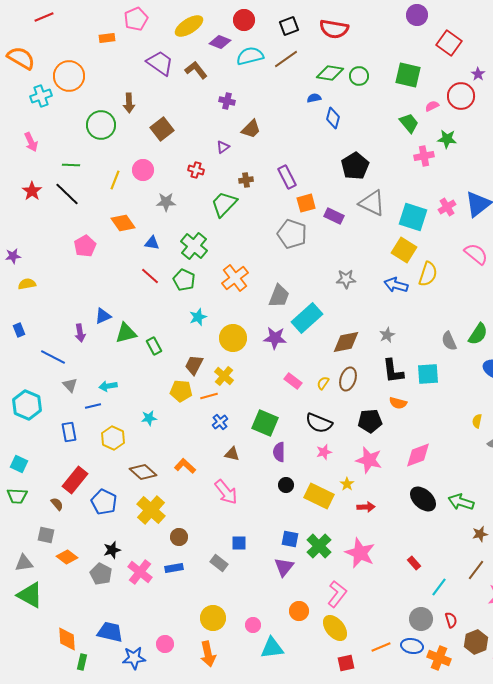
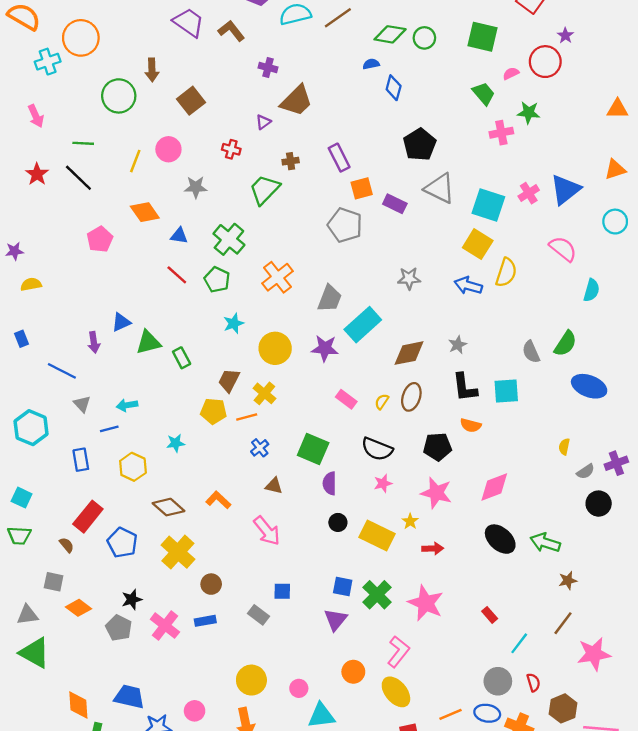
brown trapezoid: (251, 129) -> (296, 101), size x1.4

